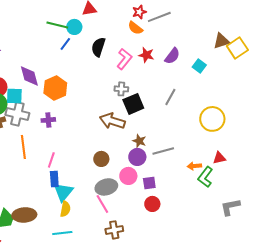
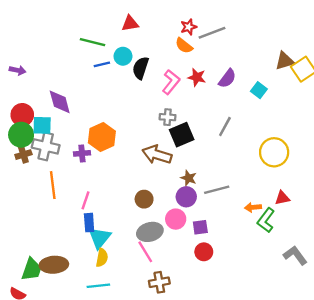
cyan circle: (74, 27) -> (123, 56), moved
blue line: (65, 44) -> (102, 64), turned 40
orange hexagon: (55, 88) -> (102, 137), moved
gray L-shape: (230, 207) -> (295, 255), turned 65

